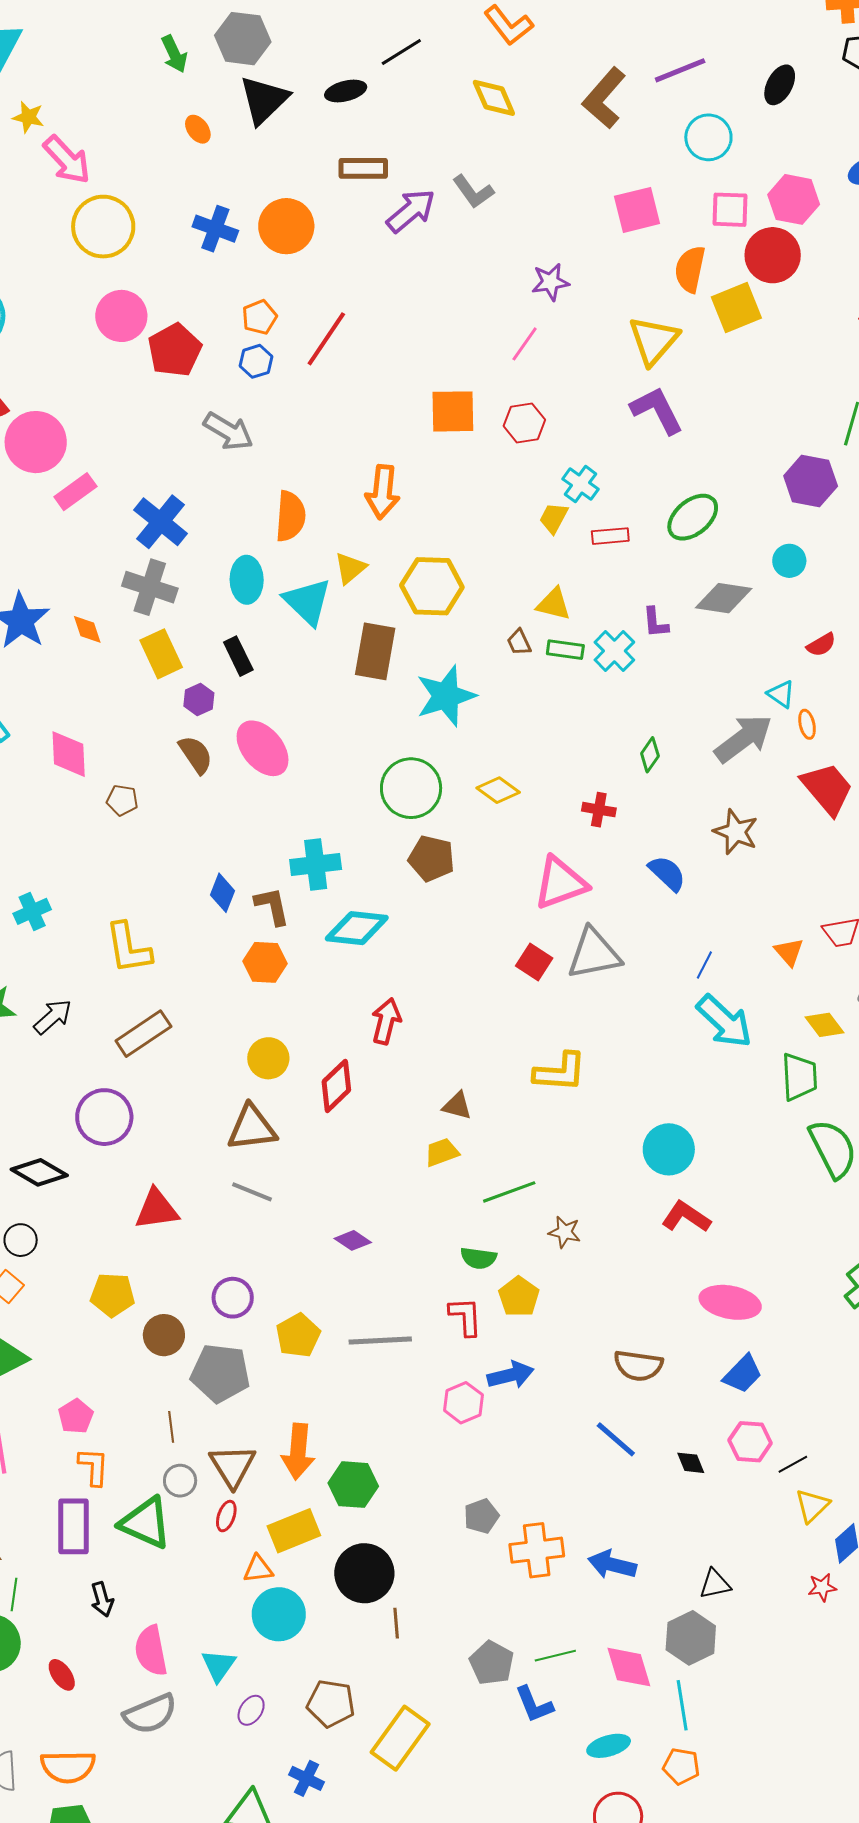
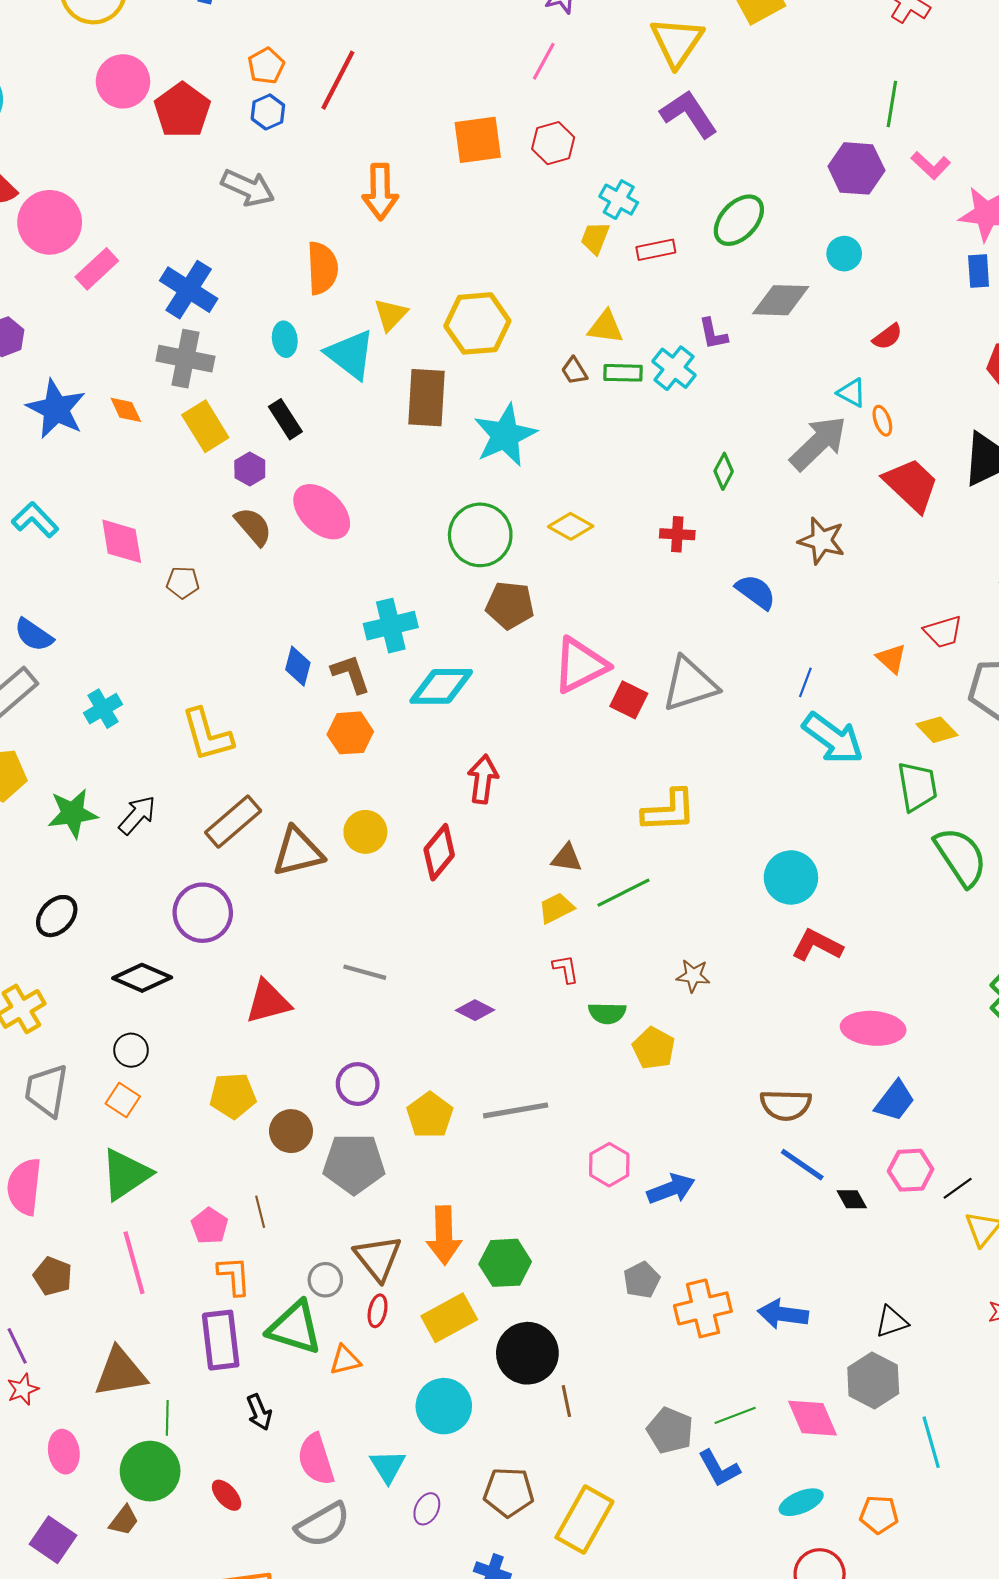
orange arrow: (383, 492) -> (380, 192), moved
cyan ellipse: (247, 580) -> (285, 339), size x0.7
pink triangle: (560, 883) -> (580, 665), moved
brown triangle: (252, 1128) -> (298, 852), moved
green line: (509, 1192) -> (624, 893), moved
red L-shape: (465, 1317) -> (566, 969), moved, size x0.7
blue arrow: (511, 1375) -> (671, 1189), moved
brown line: (171, 1427) -> (260, 1212), moved
blue line: (616, 1439) -> (802, 1165), moved
orange triangle: (258, 1569) -> (345, 1360), moved
cyan line: (682, 1705) -> (931, 1442), moved

